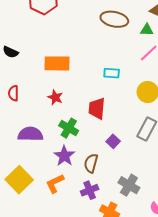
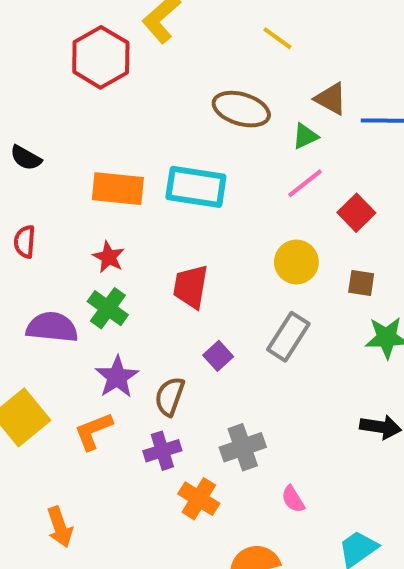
green triangle: (147, 30) -> (305, 136), turned -32
cyan rectangle: (112, 73) -> (196, 187), moved, size x1.8
green cross: (69, 128) -> (108, 308), moved
gray cross: (129, 185) -> (243, 447), turned 35

